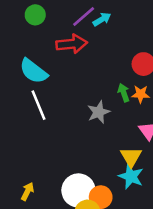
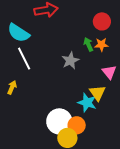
cyan star: (131, 176) -> (87, 103), moved
yellow arrow: (27, 191) -> (12, 87), moved

